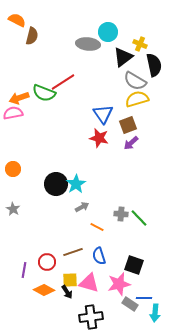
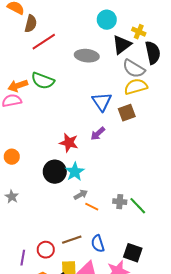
gray ellipse: (88, 44) -> (87, 56), moved
red line: (63, 82) -> (44, 42), moved
red star: (99, 138) -> (69, 143), moved
purple arrow: (131, 143) -> (98, 134), moved
orange line: (97, 227) -> (92, 207), moved

